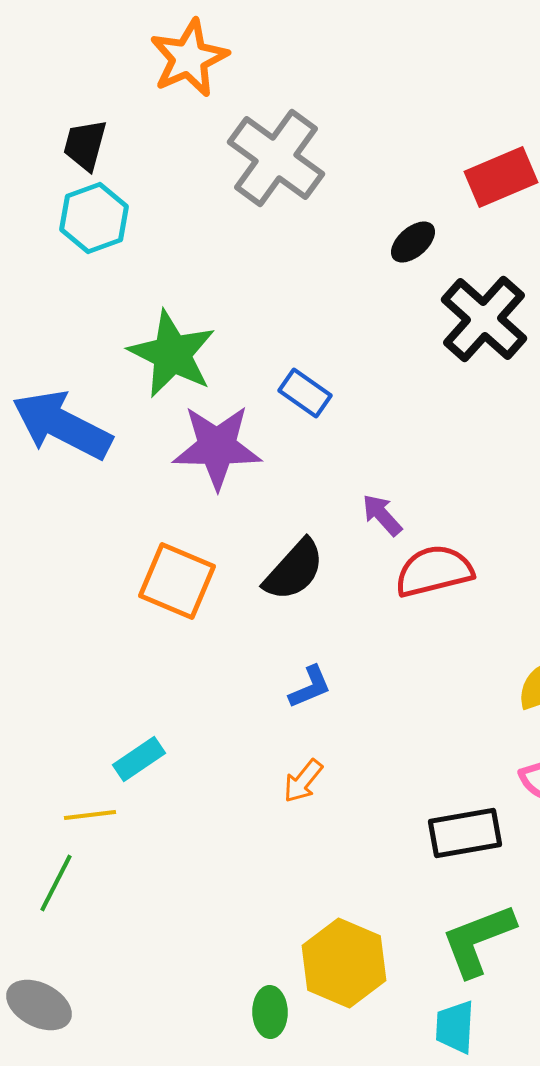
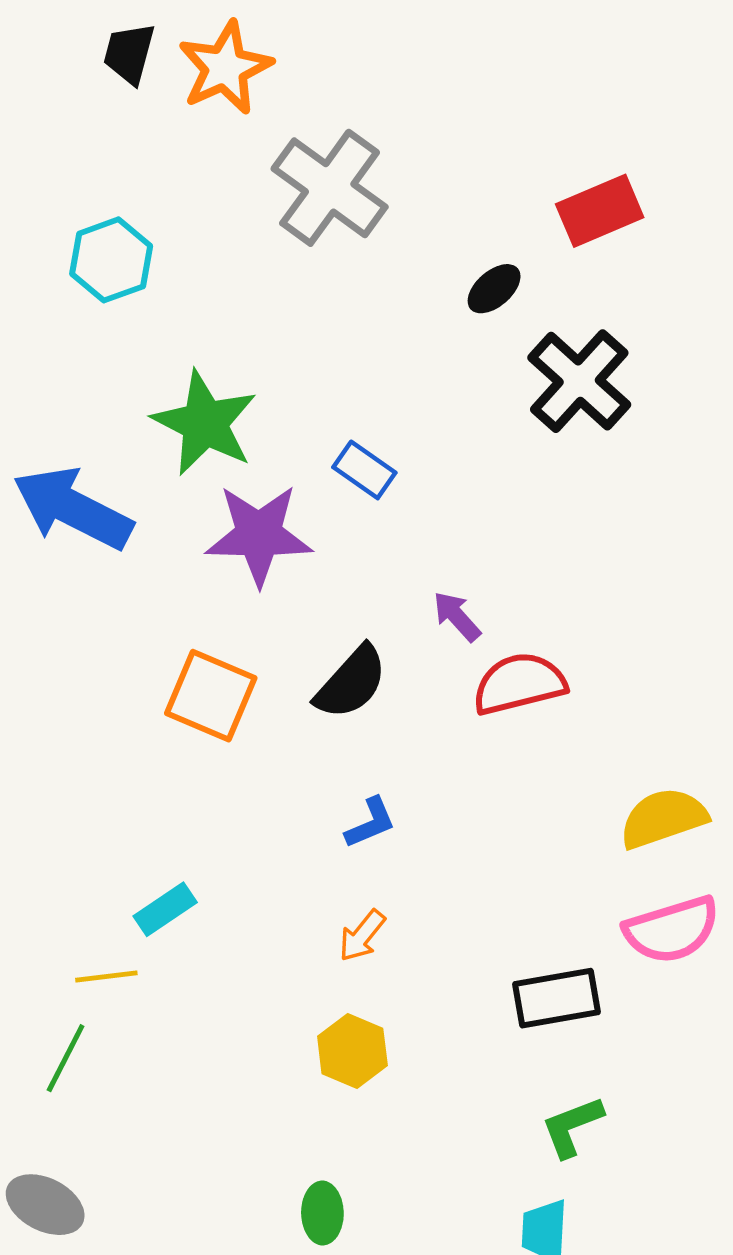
black trapezoid: (85, 145) -> (129, 53), moved
green L-shape: (478, 940) -> (572, 1127), size x0.7
yellow hexagon: (344, 963) -> (352, 1051), moved, size x0.7

